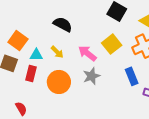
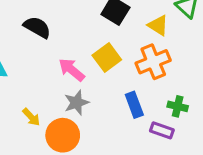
yellow arrow: (57, 52) -> (31, 117), moved
orange circle: (59, 82) -> (63, 135), moved

